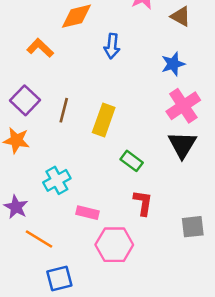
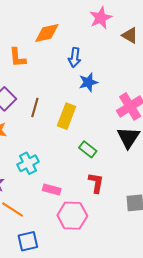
orange L-shape: (40, 48) -> (17, 58), turned -140
blue star: (173, 64) -> (88, 82), moved

